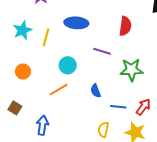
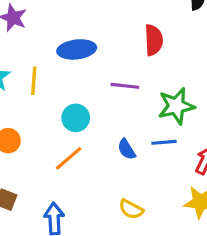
blue line: (118, 107) -> (164, 142), moved
yellow semicircle: (103, 130) -> (131, 209), moved, turned -63

